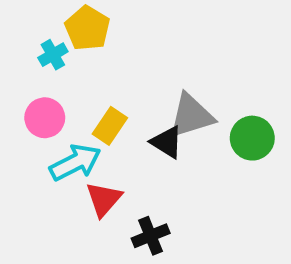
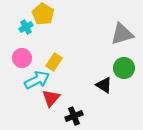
gray triangle: (191, 116) -> (122, 34), moved
black triangle: (167, 142) -> (104, 85), moved

